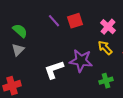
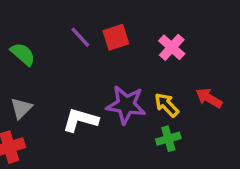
yellow arrow: (105, 48) -> (167, 105), moved
gray triangle: (18, 50) -> (21, 108), moved
white L-shape: (54, 70) -> (80, 120), turned 35

